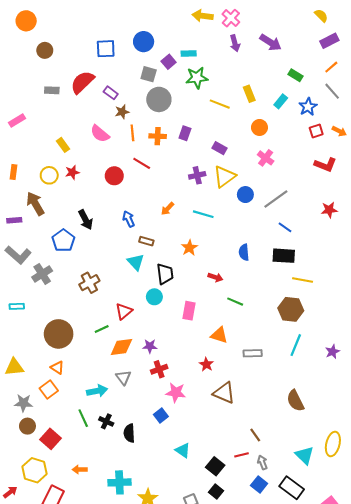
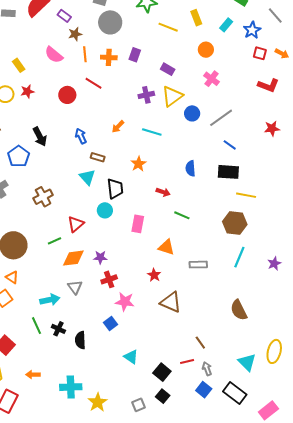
red square: (316, 131) -> (260, 53), turned 32

